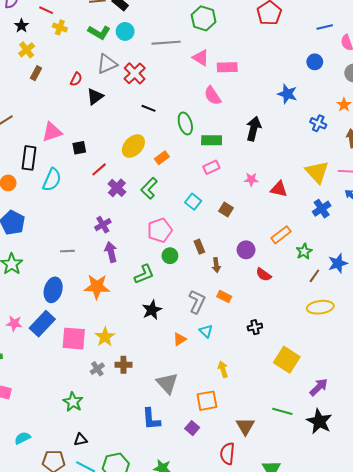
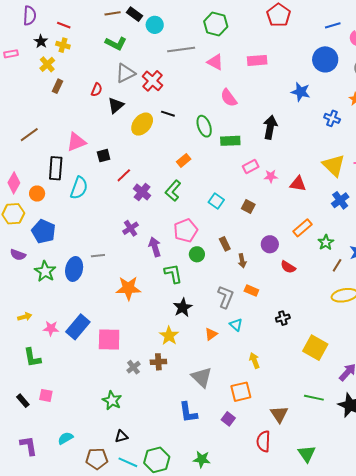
yellow cross: (60, 27) -> (63, 45), moved
cyan circle: (125, 31) -> (155, 25), moved
blue circle: (315, 62) -> (325, 59), size x1.6
pink rectangle: (227, 67) -> (257, 60), moved
yellow ellipse: (133, 146) -> (142, 124), moved
pink rectangle: (211, 167) -> (251, 167), moved
purple arrow: (111, 252) -> (155, 247), moved
green L-shape: (144, 274) -> (173, 274), turned -75
blue ellipse: (53, 290) -> (74, 269), moved
yellow star: (105, 337) -> (169, 336), moved

